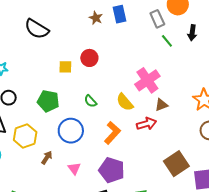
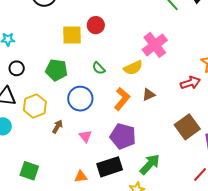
yellow square: (65, 67) -> (72, 35), size x1.5
yellow semicircle: (125, 102) -> (133, 68), turned -72
brown triangle: (161, 105) -> (149, 95), moved
red arrow: (147, 124) -> (190, 83), moved

